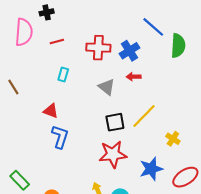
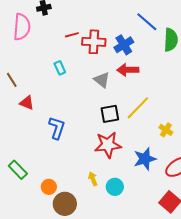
red line: (57, 41) -> (72, 35), moved
cyan rectangle: (63, 75) -> (60, 68), turned -40
red arrow: (134, 77) -> (128, 70), size x1.5
red triangle: (51, 111) -> (27, 103), moved

